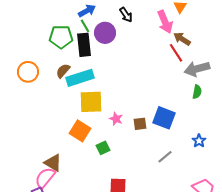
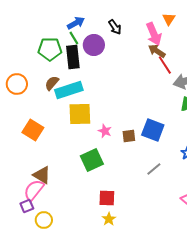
brown arrow: (182, 39) -> (157, 51), moved
orange square: (80, 131) -> (33, 130), moved
green square: (103, 148) -> (92, 160), size x1.6

